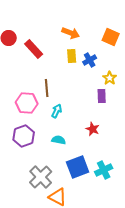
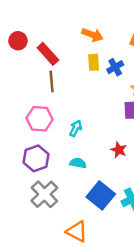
brown line: (47, 88) -> (52, 82), moved
blue square: (78, 167) -> (101, 195), turned -30
gray cross: (41, 177) -> (44, 194), moved

